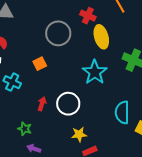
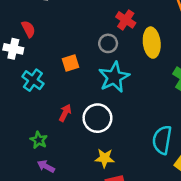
red cross: (88, 16) -> (126, 20), moved
gray circle: (58, 33) -> (108, 43), moved, size x0.6
cyan star: (95, 72) -> (114, 77), moved

